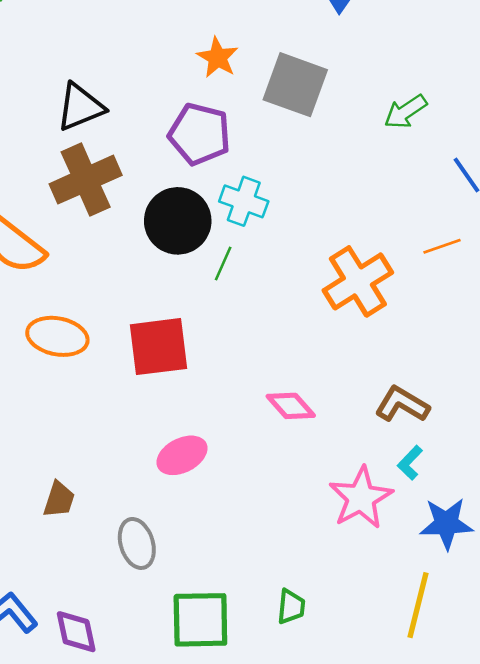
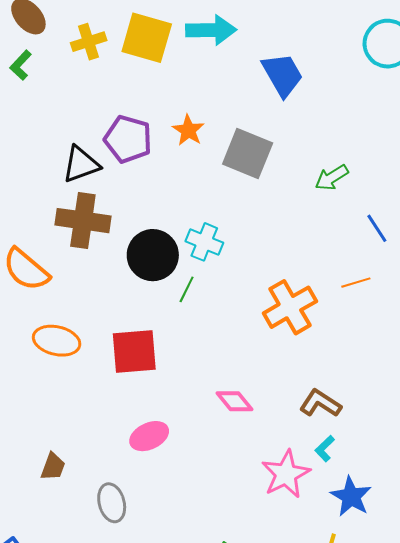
purple pentagon: (200, 134) -> (128, 139), moved
brown cross: (86, 180) -> (83, 221), turned 30
blue star: (446, 524) -> (351, 497), turned 30

